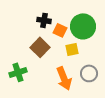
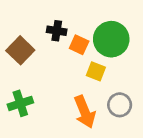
brown square: (40, 47) -> (20, 50), moved
yellow square: (72, 49) -> (96, 71), turned 32

